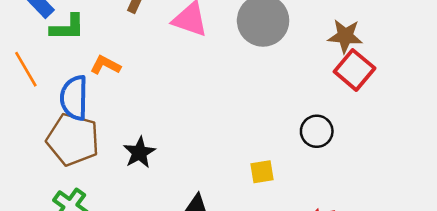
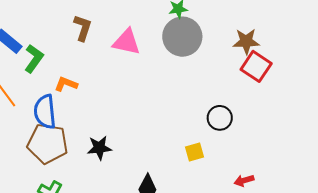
green L-shape: (67, 27) -> (34, 59), turned -48
black circle: (317, 131) -> (220, 118), moved
black star: (139, 152) -> (99, 148), turned 30

